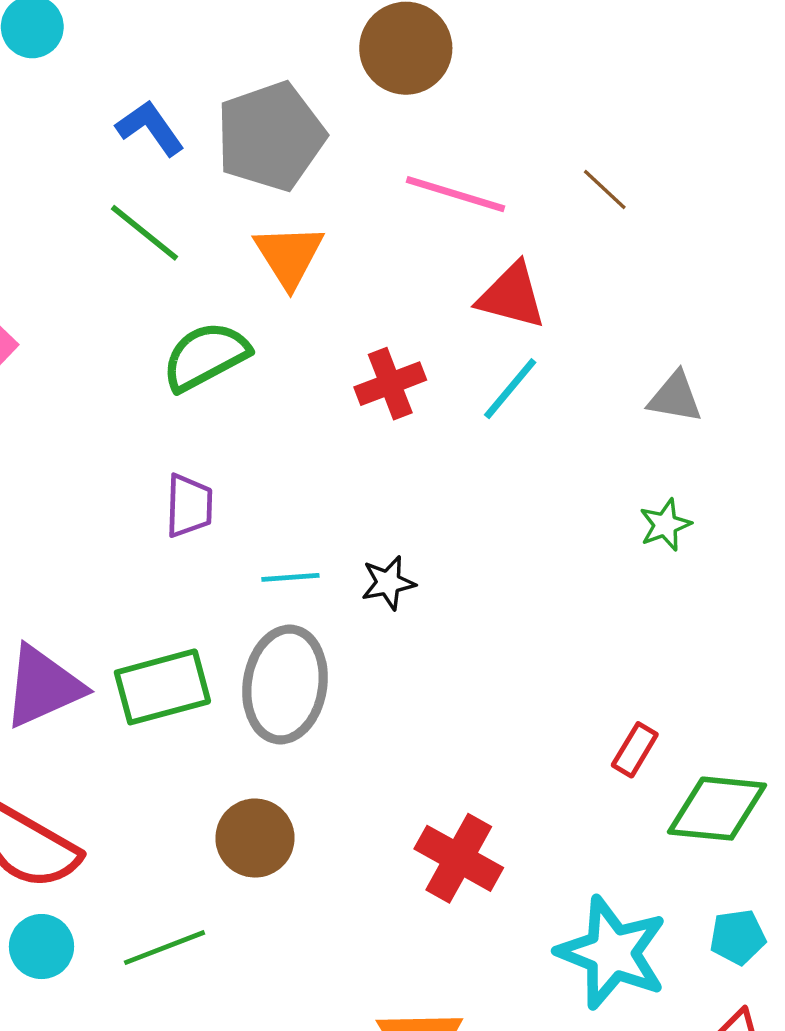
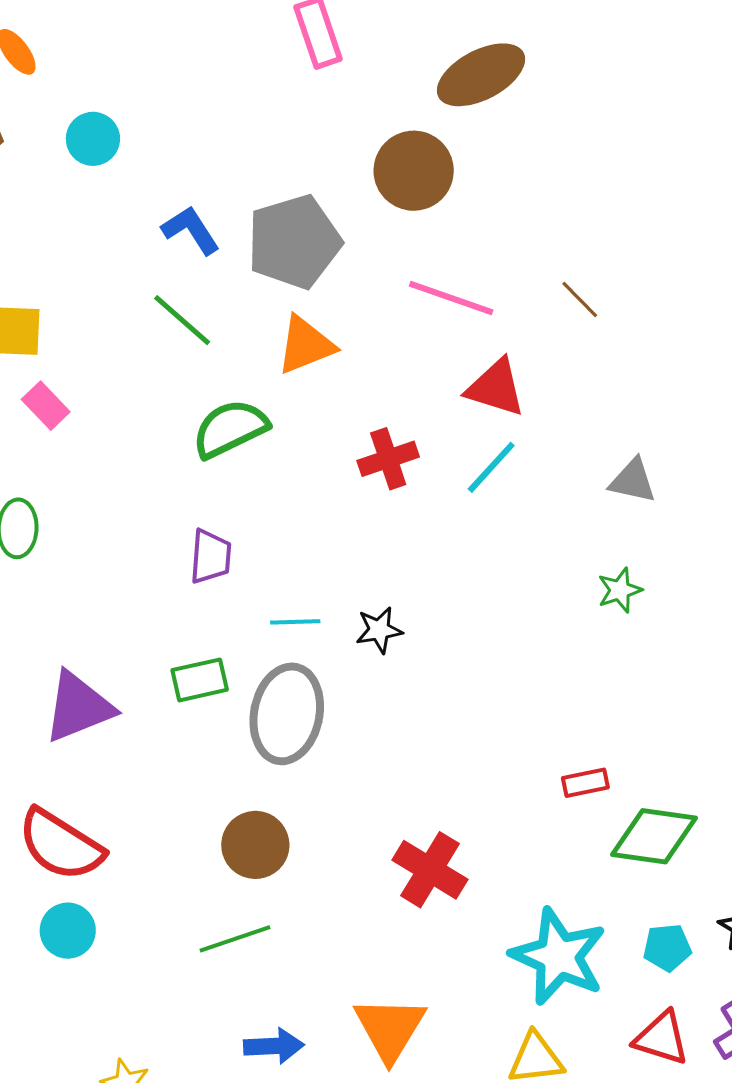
orange triangle: (289, 256) -> (306, 345), turned 38
green rectangle: (162, 687) -> (200, 680), moved, size x0.7
red rectangle: (635, 750) -> (585, 783), turned 45
green line: (164, 948) -> (235, 939), moved

